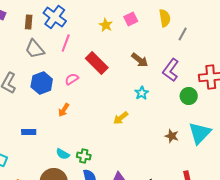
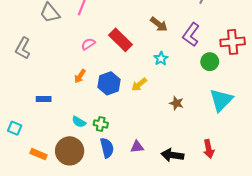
red rectangle: (97, 63) -> (120, 40), moved
blue hexagon: (42, 83) -> (109, 83), moved
brown star: (172, 136) -> (177, 103), moved

